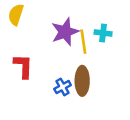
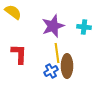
yellow semicircle: (16, 15) -> (13, 12), turned 108
yellow line: (83, 42) -> (57, 53), moved

